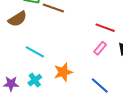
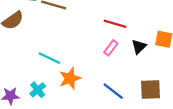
cyan line: (35, 52) -> (49, 58), moved

